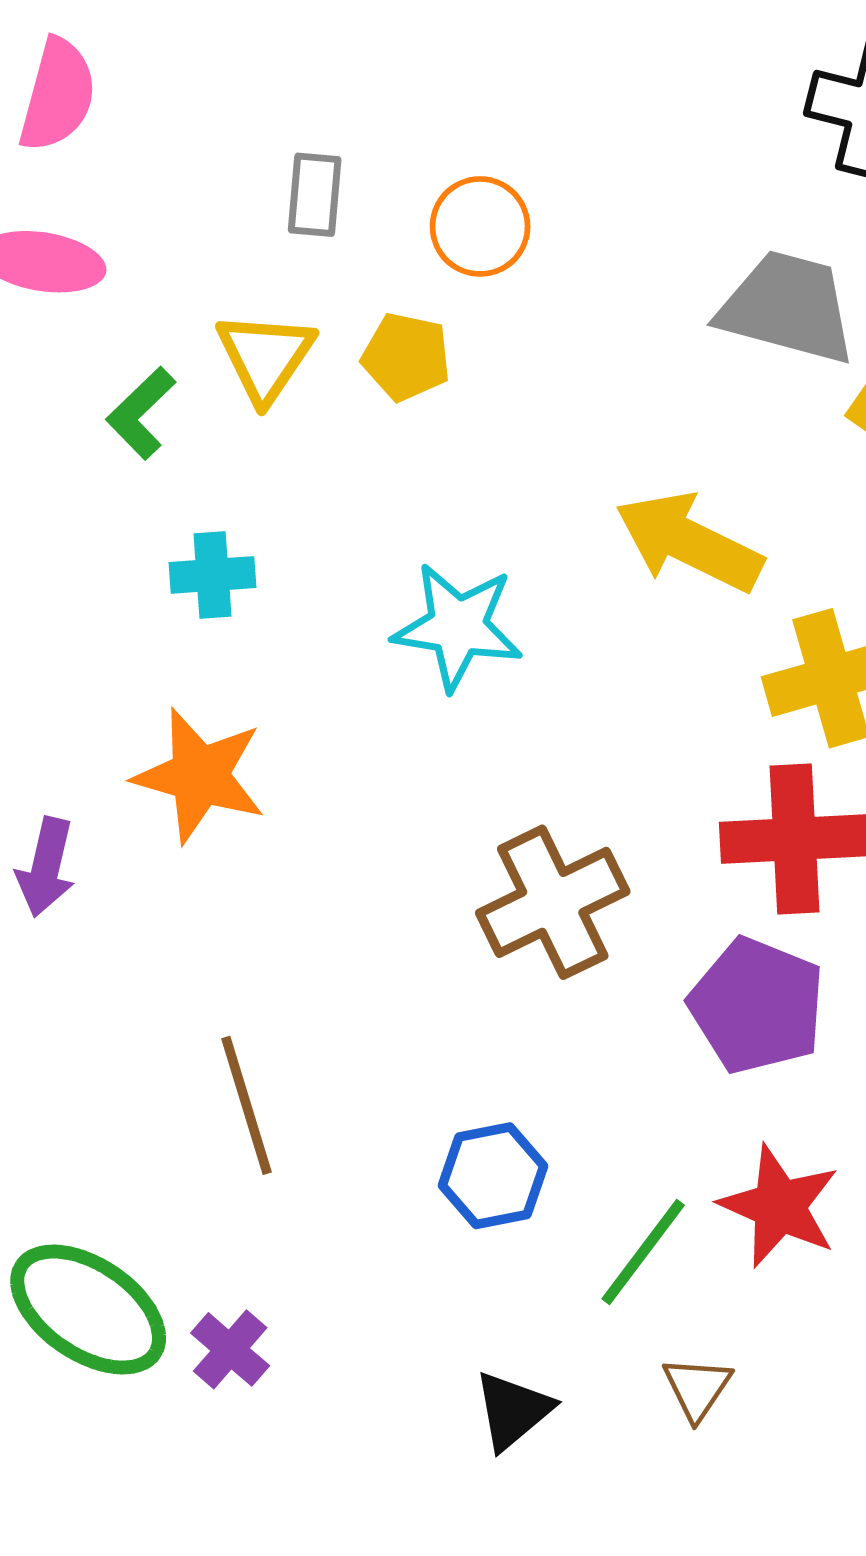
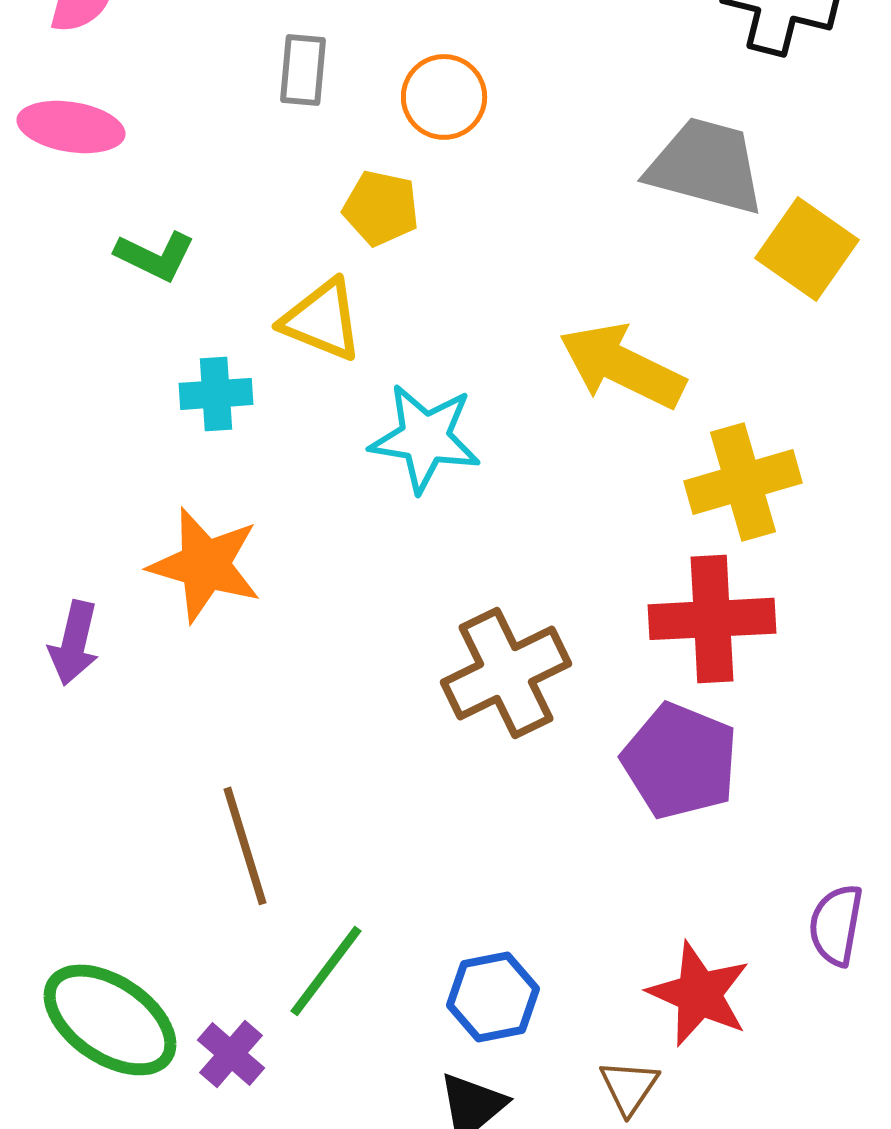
yellow triangle: (265, 357) -> (322, 320), moved, turned -42
green L-shape: (141, 413) -> (155, 256), turned -110
blue hexagon: (493, 1176) -> (493, 997), moved
red star: (779, 1206) -> (699, 994), moved
green line: (643, 1252) -> (326, 971), moved

